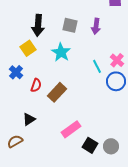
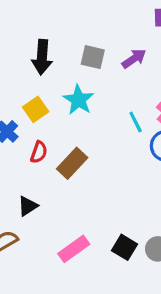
purple arrow: (96, 26) -> (134, 59), turned -133
yellow square: (28, 48) -> (36, 109), moved
pink rectangle: (71, 129) -> (74, 249), moved

